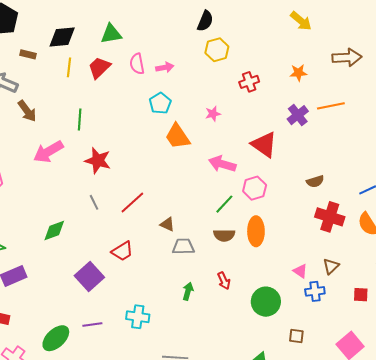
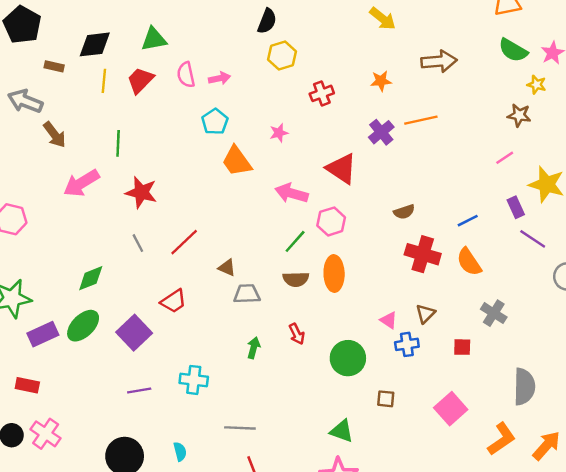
green ellipse: (56, 338) -> (83, 326), moved

